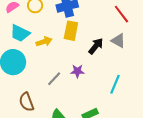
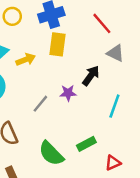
red line: (121, 14) -> (102, 23), moved
black arrow: (96, 46) -> (91, 76), moved

